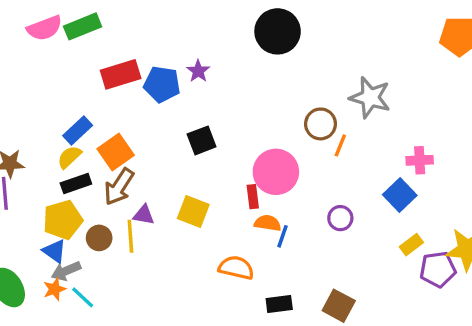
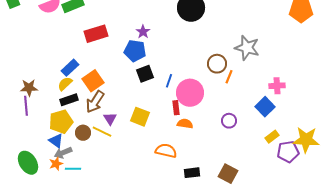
blue pentagon: (162, 84) -> (135, 51), moved
purple triangle: (144, 215) -> (110, 119), turned 48
yellow line: (130, 236) -> (102, 132), turned -60
blue line: (282, 236) -> (169, 81), moved
cyan line: (83, 297) -> (73, 169), turned -42

